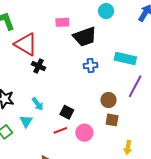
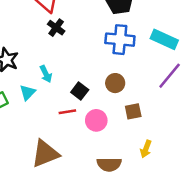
blue cross: (91, 65) -> (120, 40), size x1.6
brown circle: (108, 100) -> (115, 83), moved
brown square: (112, 120) -> (133, 111), turned -32

